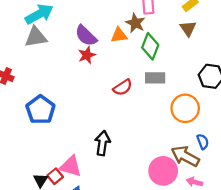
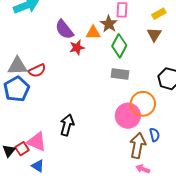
gray triangle: (36, 37) -> (17, 66), moved
red star: (87, 55) -> (77, 48), moved
red semicircle: (123, 87) -> (37, 71), moved
brown arrow: (185, 156) -> (138, 145), turned 65
pink circle: (163, 171) -> (128, 116), moved

